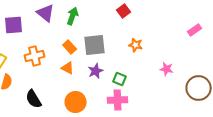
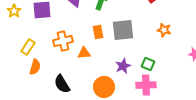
orange rectangle: (70, 47) -> (98, 32), turned 32
orange triangle: (68, 68) -> (84, 53), moved, turned -32
purple star: (96, 71) -> (123, 66), moved

